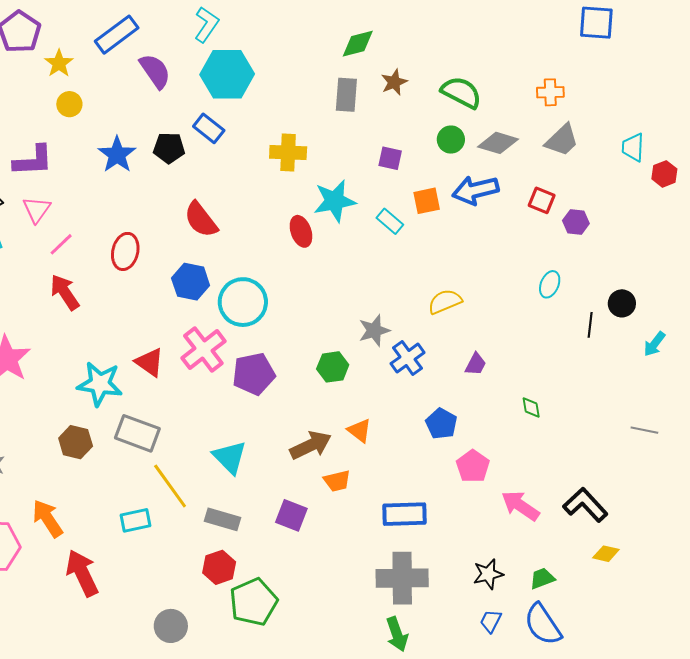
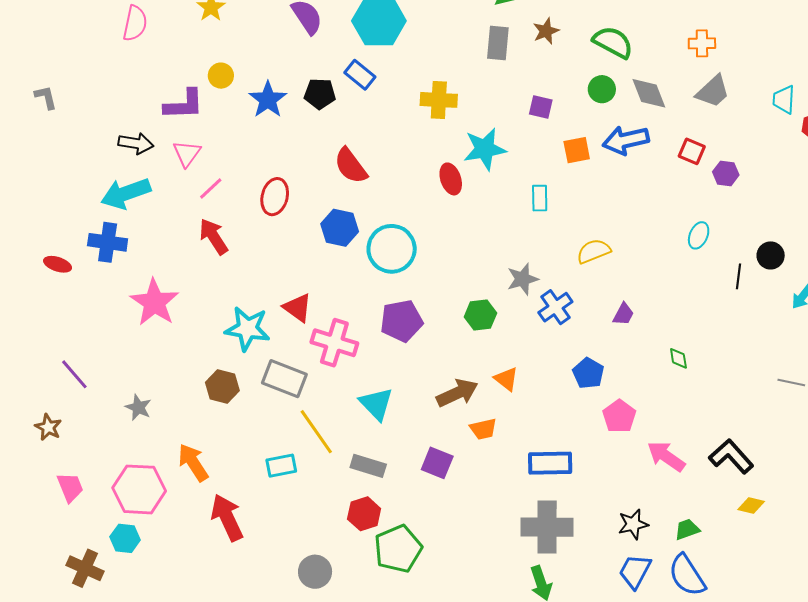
yellow circle: (69, 104) -> (221, 76), moved
gray diamond: (498, 143) -> (649, 93), turned 51
cyan rectangle: (390, 221) -> (540, 198), moved, turned 48
pink cross: (203, 350) -> (334, 343), moved, turned -36
blue trapezoid: (491, 621) -> (635, 571), size x1.5

